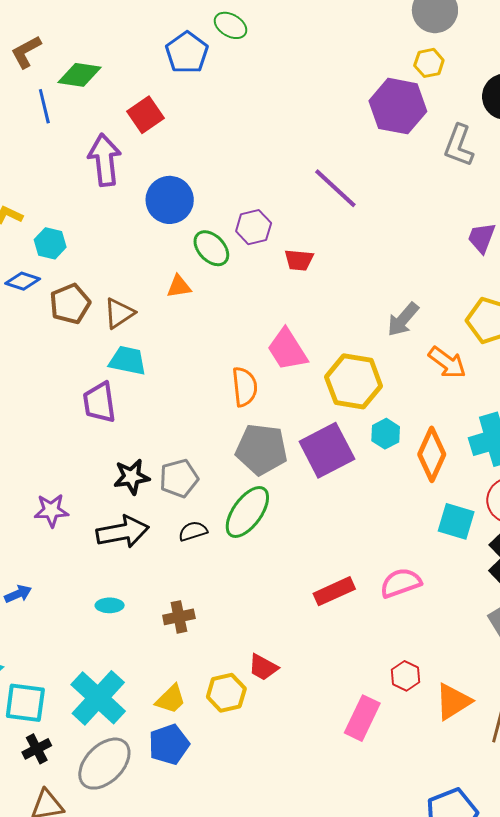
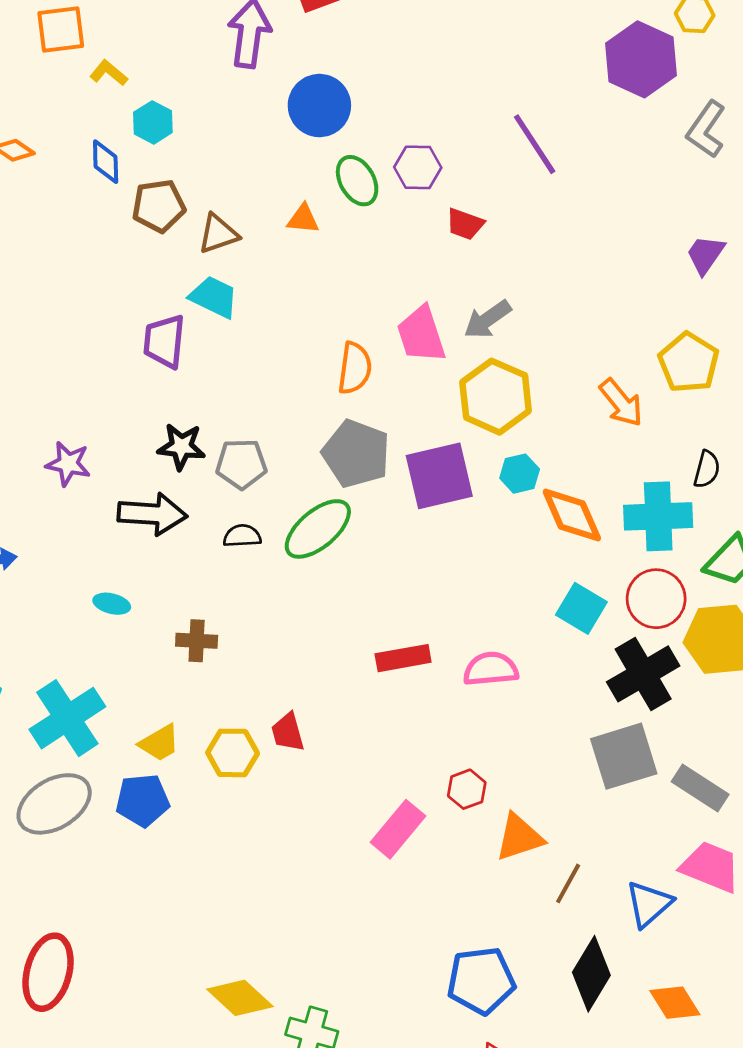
blue diamond: (23, 281) -> (106, 162), turned 56
gray arrow: (403, 320) -> (487, 319), moved
orange diamond: (432, 454) -> (572, 515), turned -62
red trapezoid: (263, 667) -> (288, 732), turned 32

